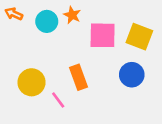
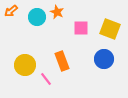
orange arrow: (14, 14) -> (11, 11), turned -64
pink square: (103, 35) -> (81, 28), size x0.7

